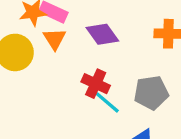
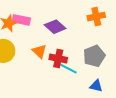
orange triangle: (55, 39) -> (39, 51), moved

